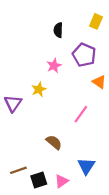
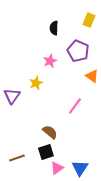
blue triangle: (86, 166) -> (80, 168), moved
black square: (39, 180) -> (46, 152), moved

